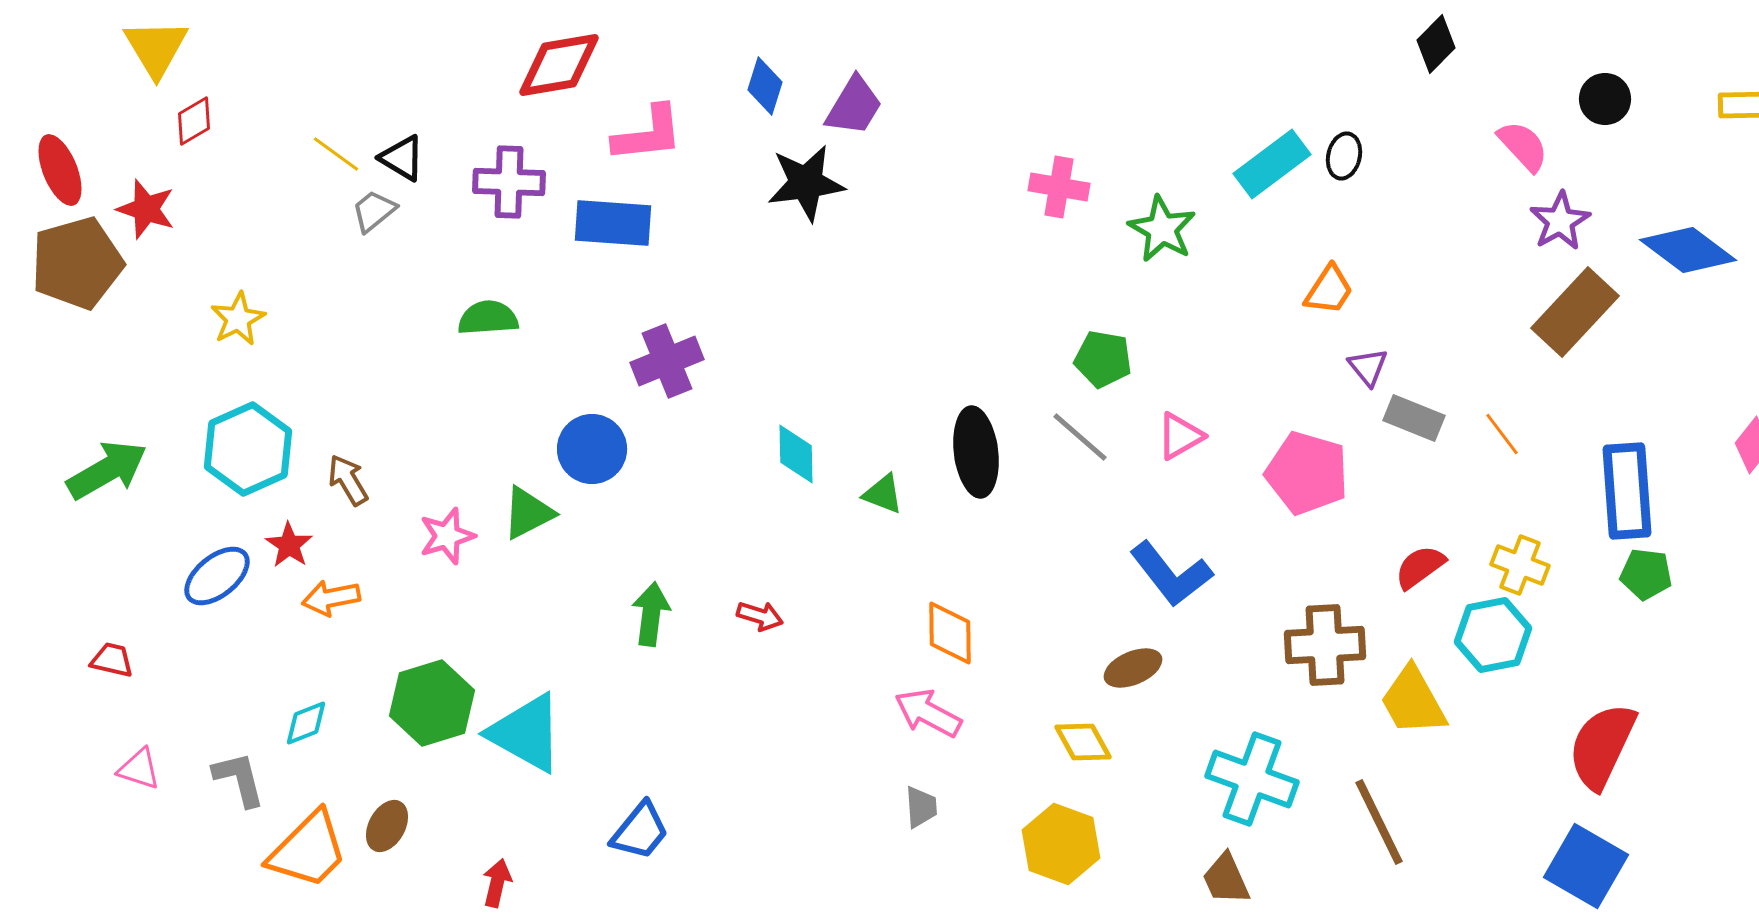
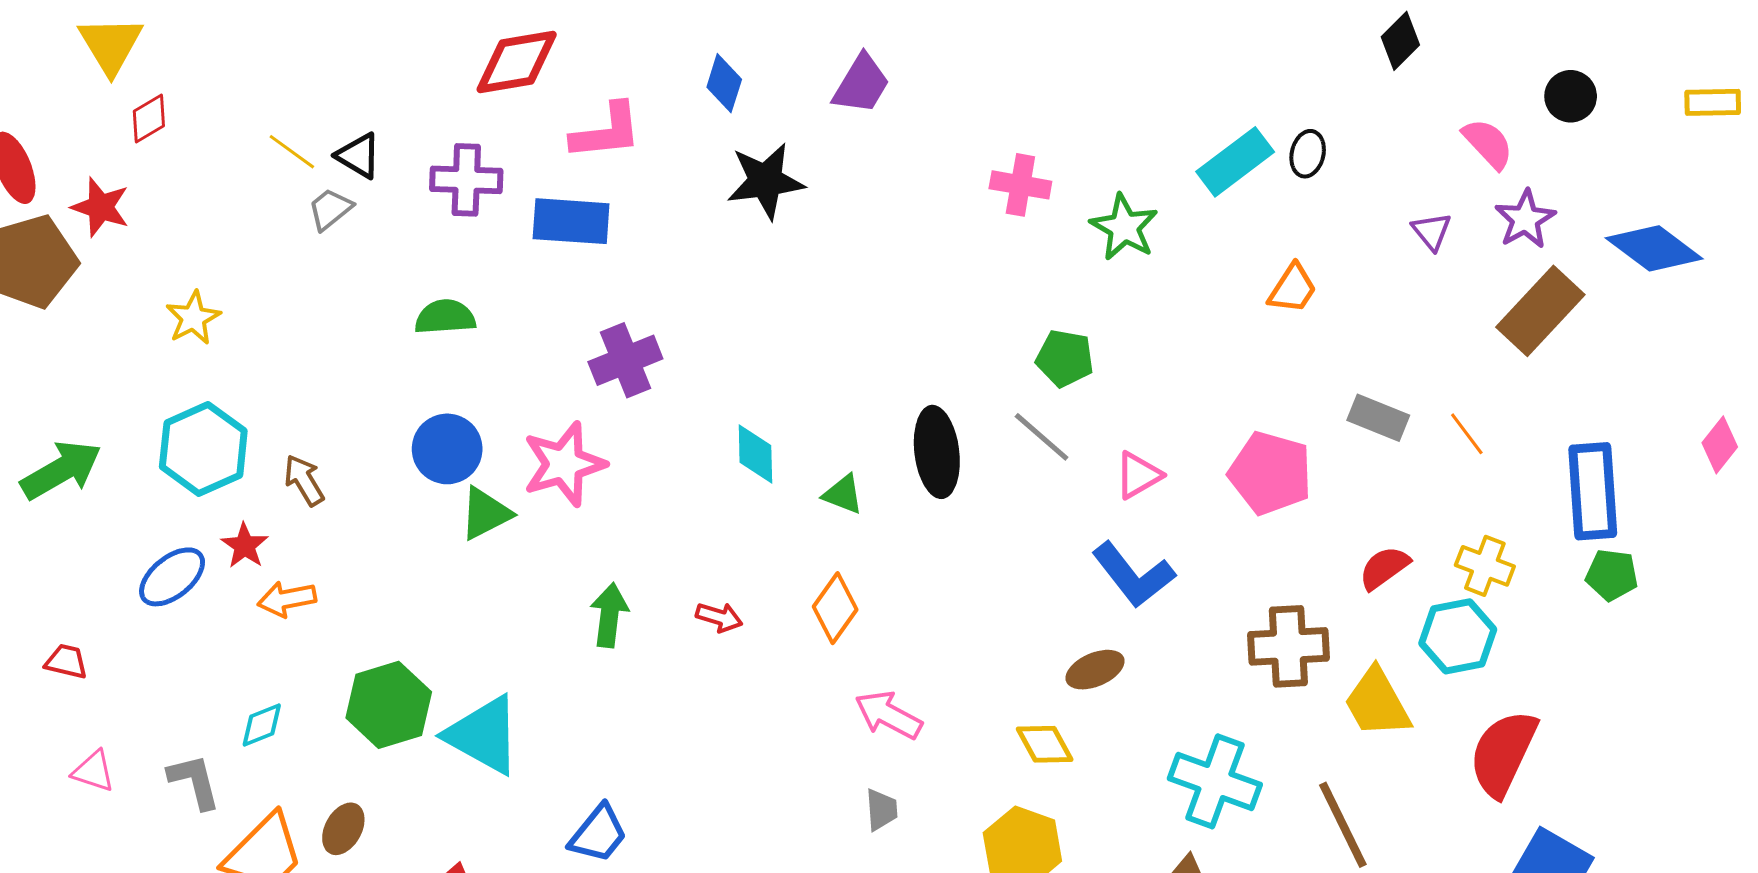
purple trapezoid: (854, 106) -> (861, 84), moved
purple triangle: (1368, 367) -> (1432, 231), moved
pink triangle: (1180, 436) -> (1138, 475), moved
blue circle: (592, 449) -> (447, 449), moved
pink star: (447, 536) -> (564, 464), moved, size x1.5
orange diamond: (950, 633) -> (835, 608), moved, turned 36
red semicircle: (1602, 746) -> (1503, 753), moved

